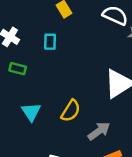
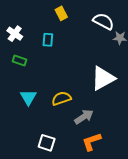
yellow semicircle: (71, 111) -> (61, 98), turned -144

